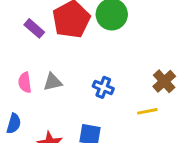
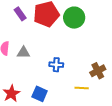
blue cross: (103, 87) -> (56, 65), turned -32

